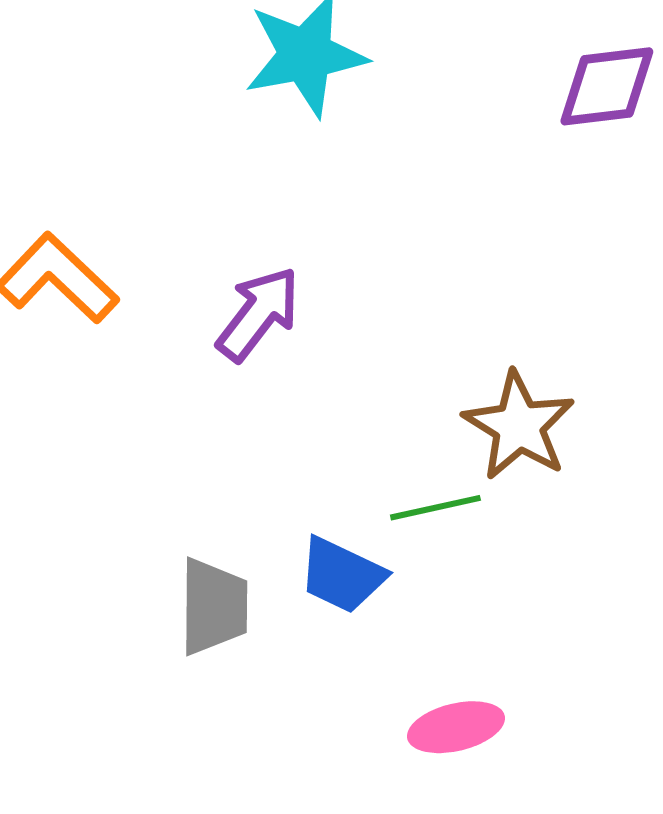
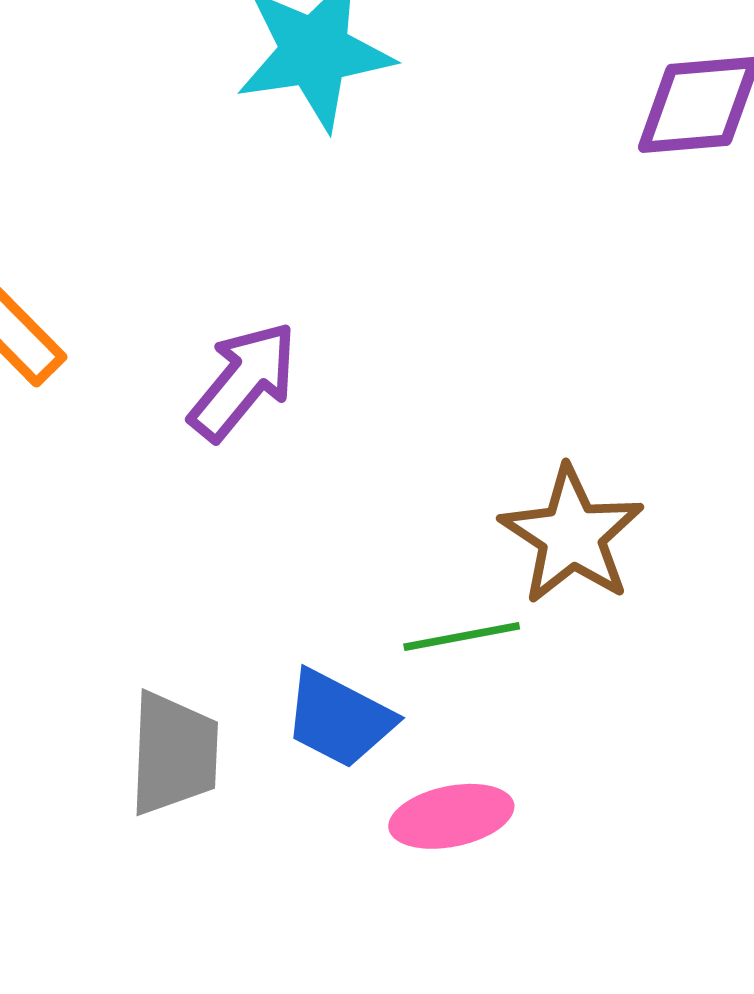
pink ellipse: (456, 727) -> (451, 816), moved

